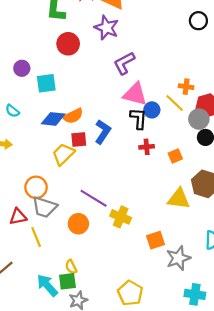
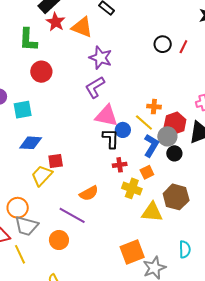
purple star: (107, 28) -> (101, 58), moved
orange semicircle: (73, 116) -> (89, 193), moved
blue L-shape: (103, 132) -> (151, 146), moved
yellow cross: (121, 217) -> (132, 188), moved
orange square: (156, 240) -> (132, 252), size x1.4

